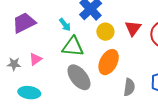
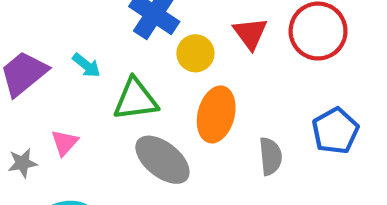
cyan arrow: (65, 25) -> (86, 65), moved

